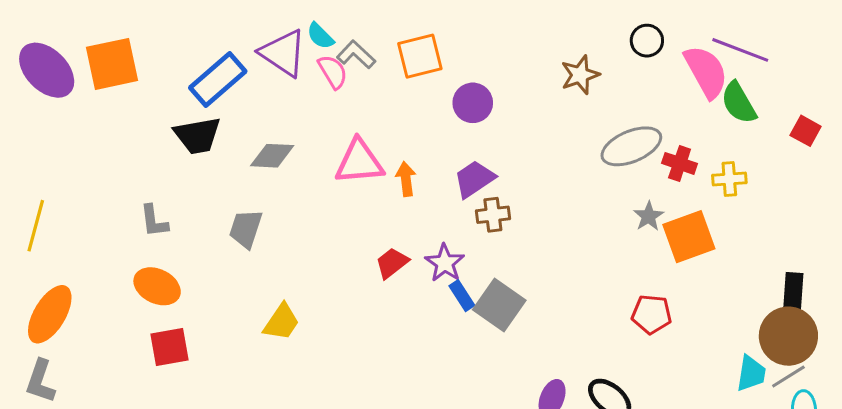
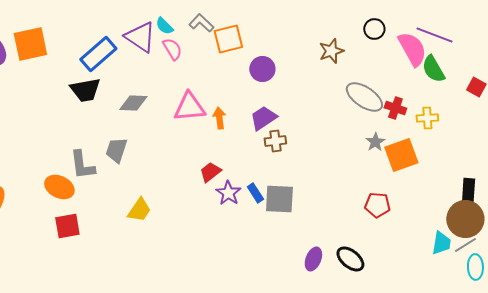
gray L-shape: (356, 55) -> (201, 23), moved
gray ellipse: (631, 146) -> (364, 97), turned 57
gray L-shape: (154, 221) -> (82, 165), moved, size x1.4
purple star: (445, 263) -> (228, 193), moved
gray square: (499, 305) -> (279, 199), turned -32

